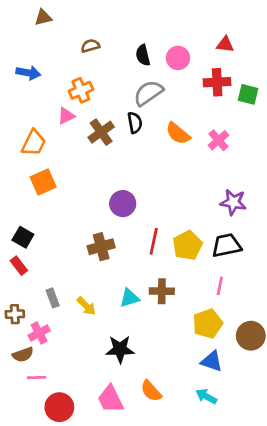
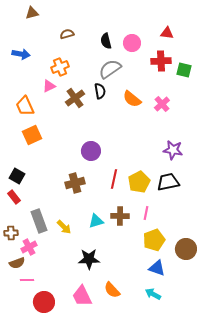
orange trapezoid: (34, 143) -> (25, 106), turned 130
pink line: (220, 286) -> (146, 213), moved
gray rectangle: (53, 298) -> (39, 221), size x1.6

